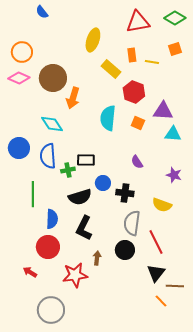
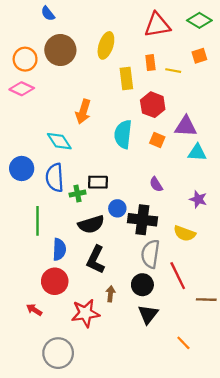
yellow rectangle: (111, 69) -> (126, 78), turned 42
brown circle: (53, 78) -> (60, 50), moved
black cross: (125, 193) -> (142, 220), size x1.4
black triangle: (156, 273) -> (148, 314), moved
brown line: (175, 286) -> (206, 300), moved

